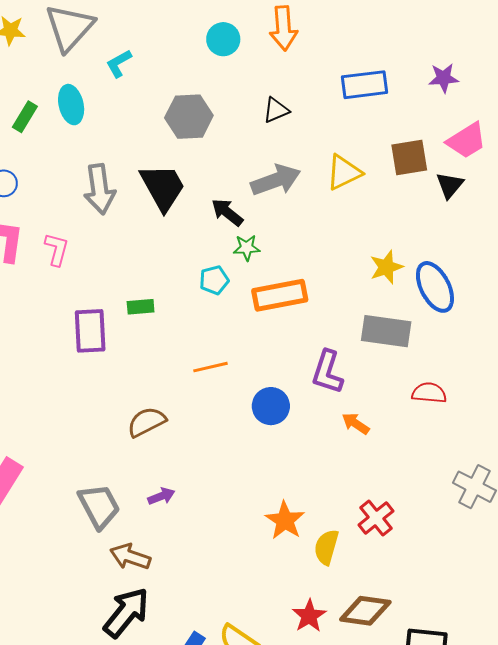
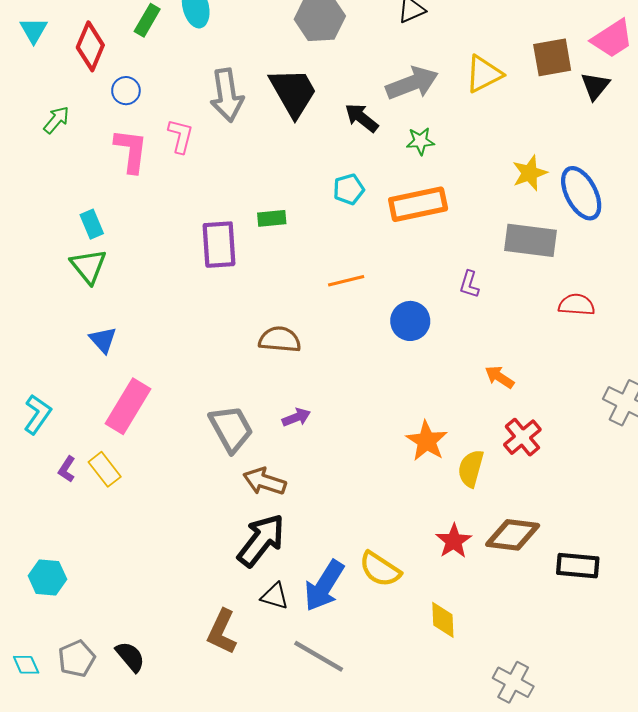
green star: (247, 248) -> (420, 141), moved
pink L-shape: (57, 249) -> (180, 136), moved
purple L-shape: (327, 372) -> (469, 284), size x0.6
brown semicircle: (147, 422) -> (280, 339), turned 33
orange arrow: (356, 424) -> (499, 377), moved

